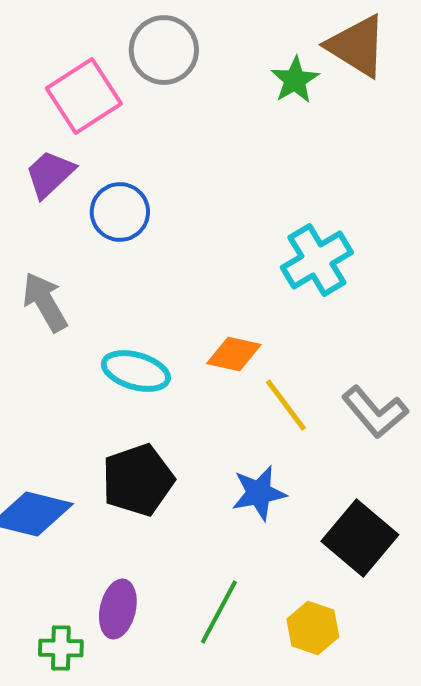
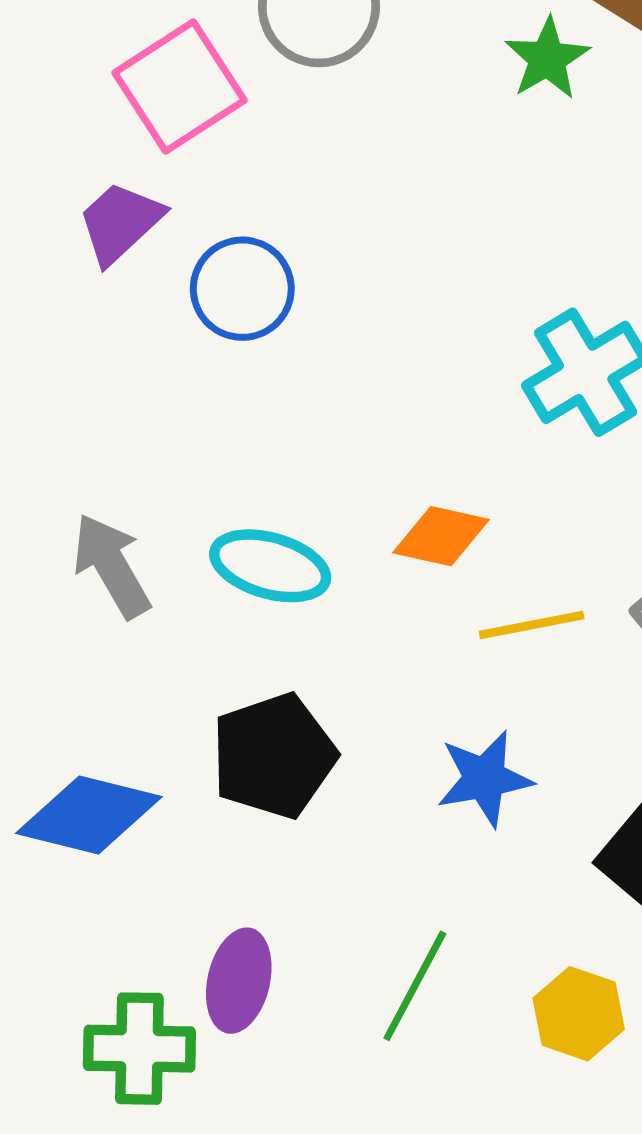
gray arrow: (45, 302) -> (112, 566), moved
yellow line: (286, 405) -> (532, 625), turned -64
green cross: (61, 648) -> (139, 1049), size x1.4

